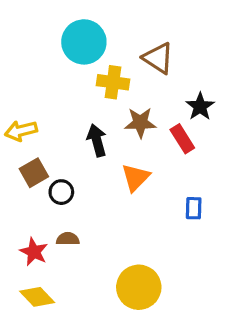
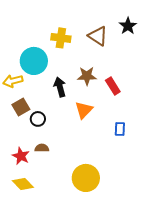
cyan circle: (84, 42) -> (34, 61), moved
yellow cross: (113, 82) -> (61, 38), moved
black star: (200, 107) -> (128, 26), moved

